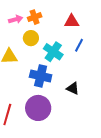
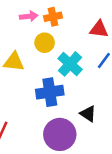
blue cross: (41, 76) -> (50, 92), turned -30
purple circle: (38, 108) -> (60, 134), moved

